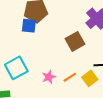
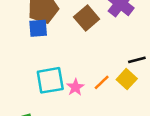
brown square: (75, 41) -> (87, 18), moved
cyan square: (16, 68) -> (50, 80), moved, turned 30

